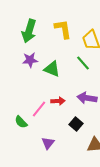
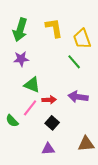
green triangle: (52, 69) -> (32, 85), moved
black square: (76, 124) -> (52, 123), moved
purple triangle: (48, 143) -> (48, 149), moved, turned 48

